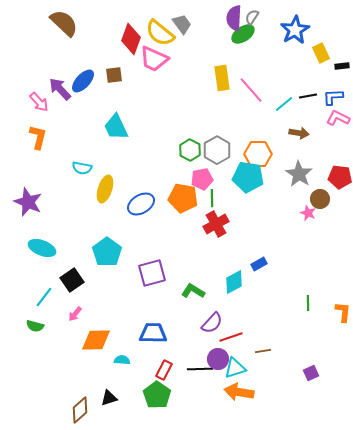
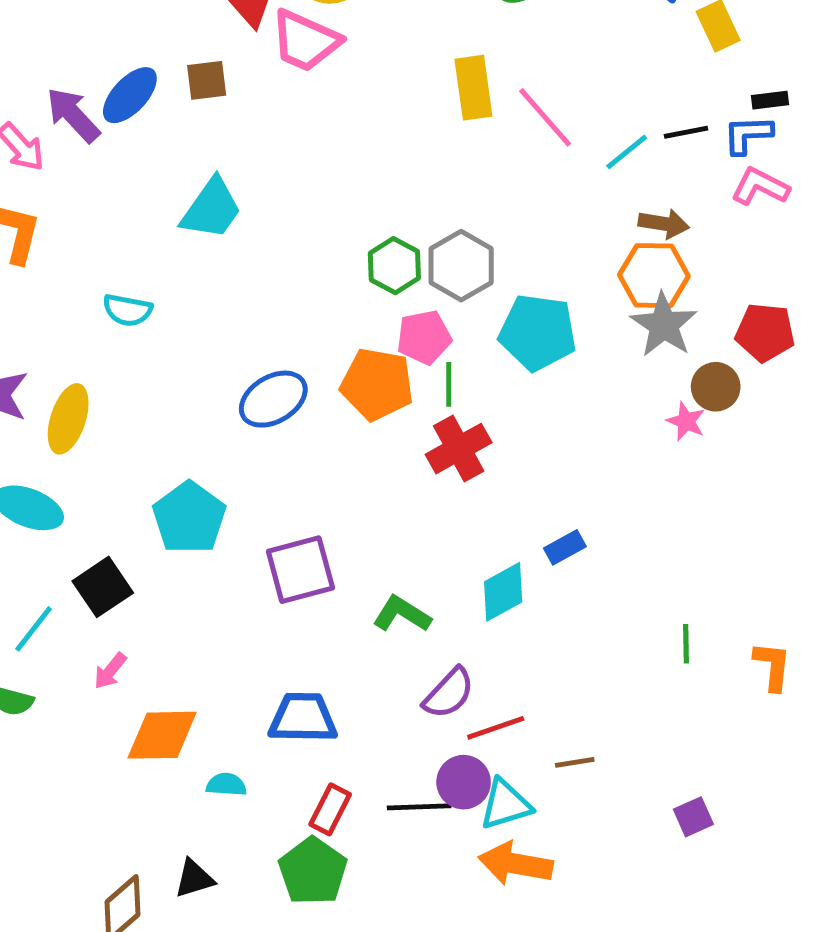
black rectangle: (342, 66) -> (770, 100), moved
cyan trapezoid: (116, 127) -> (211, 209), turned -120
orange hexagon: (258, 154) -> (654, 276), moved
yellow ellipse: (105, 189) -> (68, 419), moved

